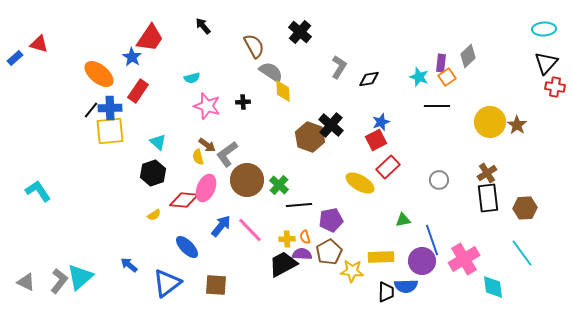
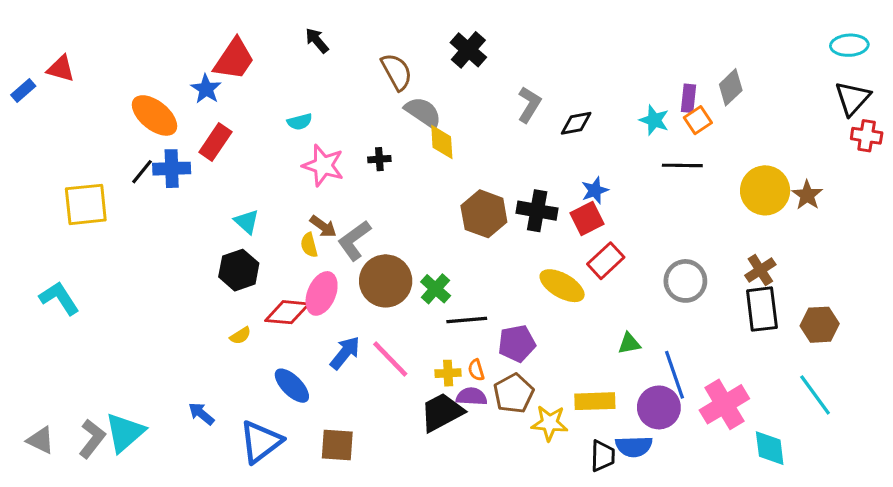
black cross: (331, 125) -> (537, 211), moved, turned -30
yellow square: (110, 131) -> (86, 204), moved
gray circle: (439, 180) -> (685, 281), size x1.4

